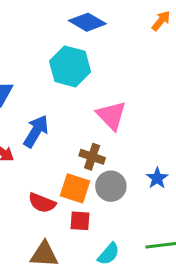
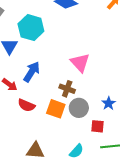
cyan hexagon: (70, 66) -> (31, 28), moved
red semicircle: (42, 203) -> (26, 105), moved
red square: (80, 221) -> (97, 126), moved

